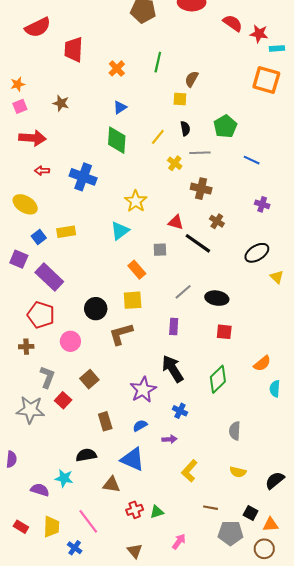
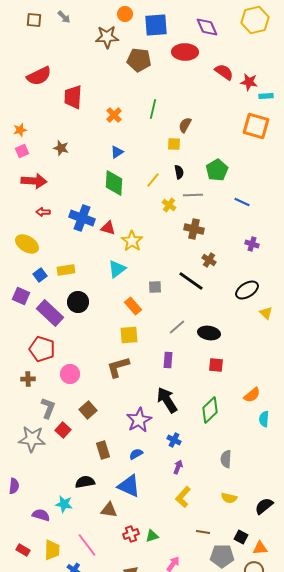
red triangle: (176, 222) -> (108, 228), moved
black circle: (96, 309) -> (78, 302), moved
purple arrow: (169, 439) -> (178, 467), moved, turned -64

